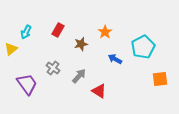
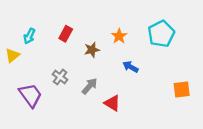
cyan pentagon: (143, 47) -> (161, 34), moved

